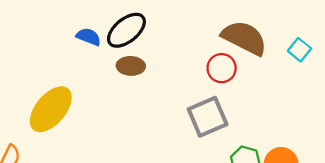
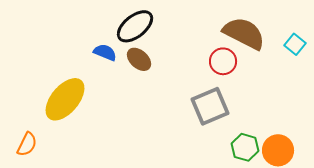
blue semicircle: (89, 37) -> (105, 52), moved
brown ellipse: (131, 66) -> (139, 59), turned 40

